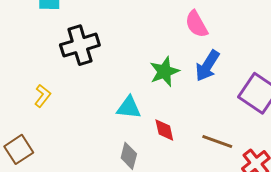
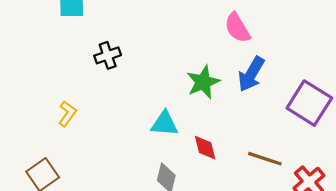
black cross: (80, 45) -> (108, 55), size x0.6

